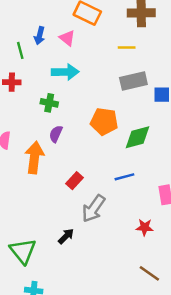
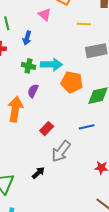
blue arrow: (40, 36) -> (27, 38), moved
yellow line: (127, 48) -> (84, 24), moved
cyan arrow: (65, 72) -> (51, 65), moved

